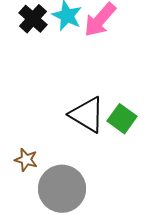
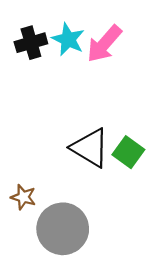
black cross: (33, 19) -> (31, 43), turned 32

